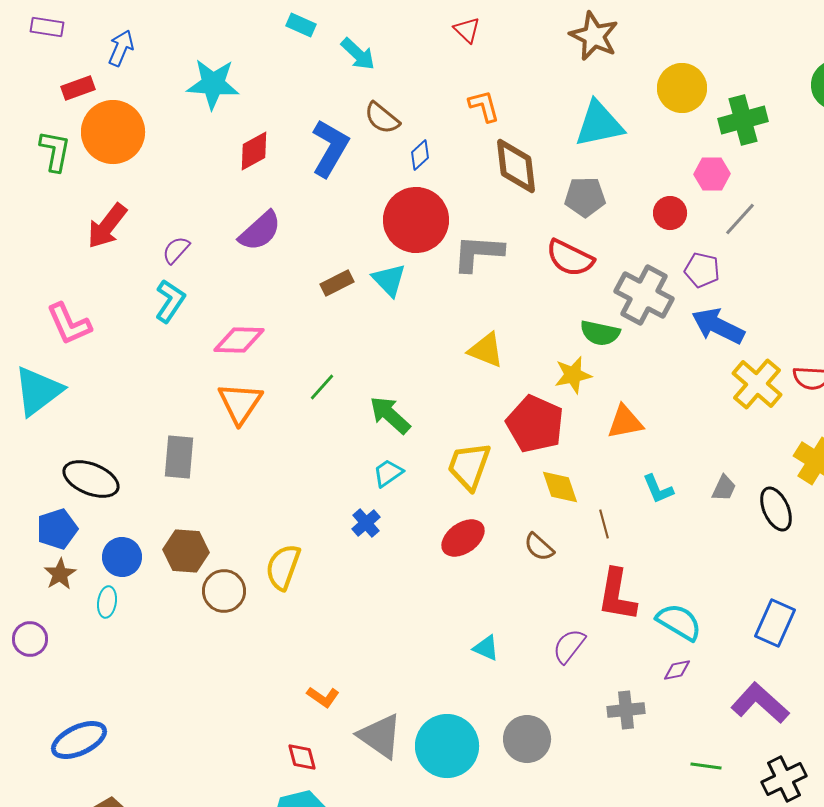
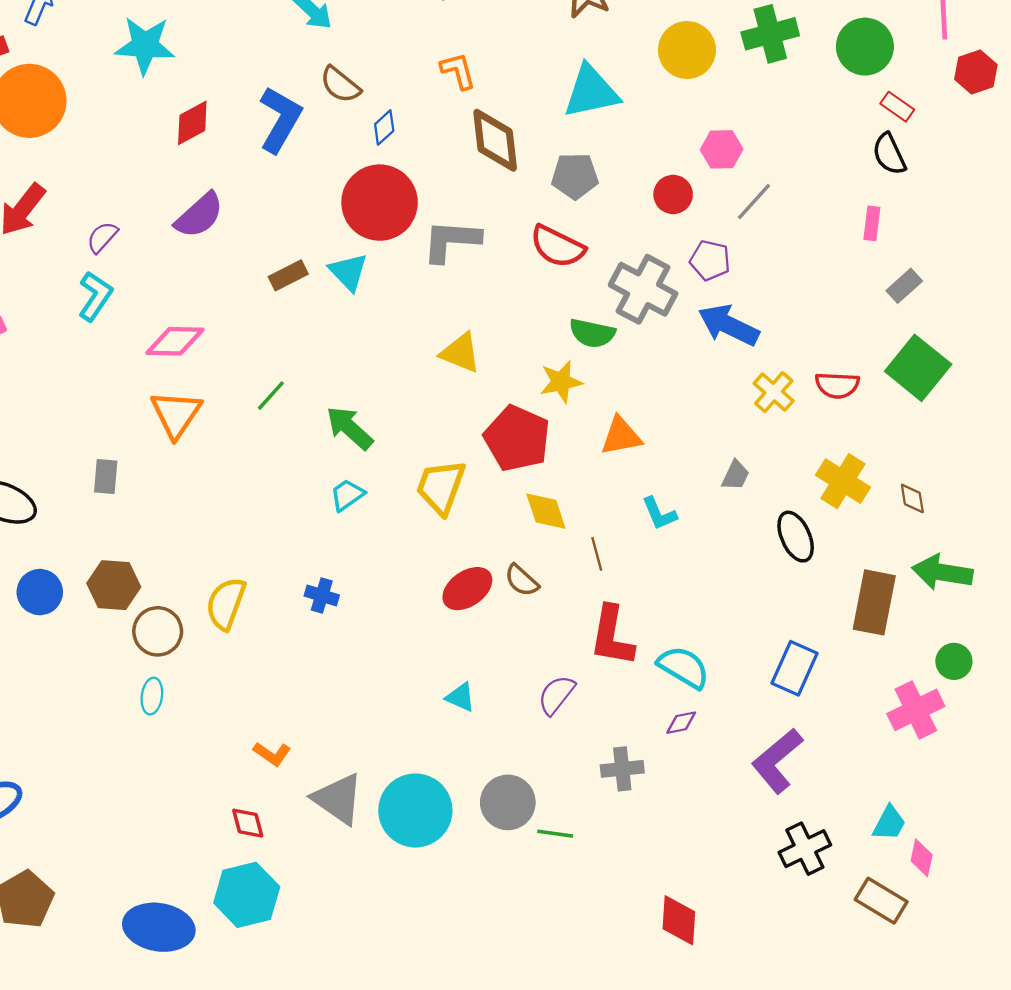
green cross: (743, 120) -> (770, 34), moved
yellow cross: (757, 384) -> (774, 392), size x0.7
gray rectangle: (179, 457) -> (106, 476), size x0.7
gray trapezoid: (724, 488) -> (736, 475), moved
blue cross: (366, 523) -> (322, 596), moved, turned -32
red ellipse: (463, 538) -> (467, 589), moved
cyan ellipse: (107, 602) -> (152, 696), moved
purple L-shape: (760, 703) -> (777, 761), turned -82
green line: (706, 766) -> (555, 834), moved

